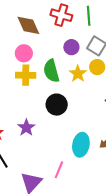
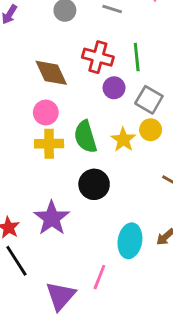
purple circle: (71, 47) -> (114, 88), moved
purple star: (26, 128) -> (52, 218), size x1.4

